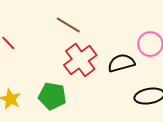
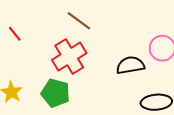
red cross: (80, 60) -> (69, 57), moved

